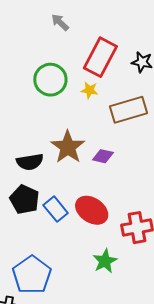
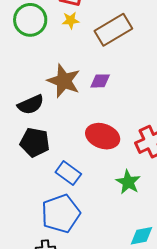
blue rectangle: (56, 209) -> (68, 173), moved
blue pentagon: (32, 275) -> (61, 214), turned 30

